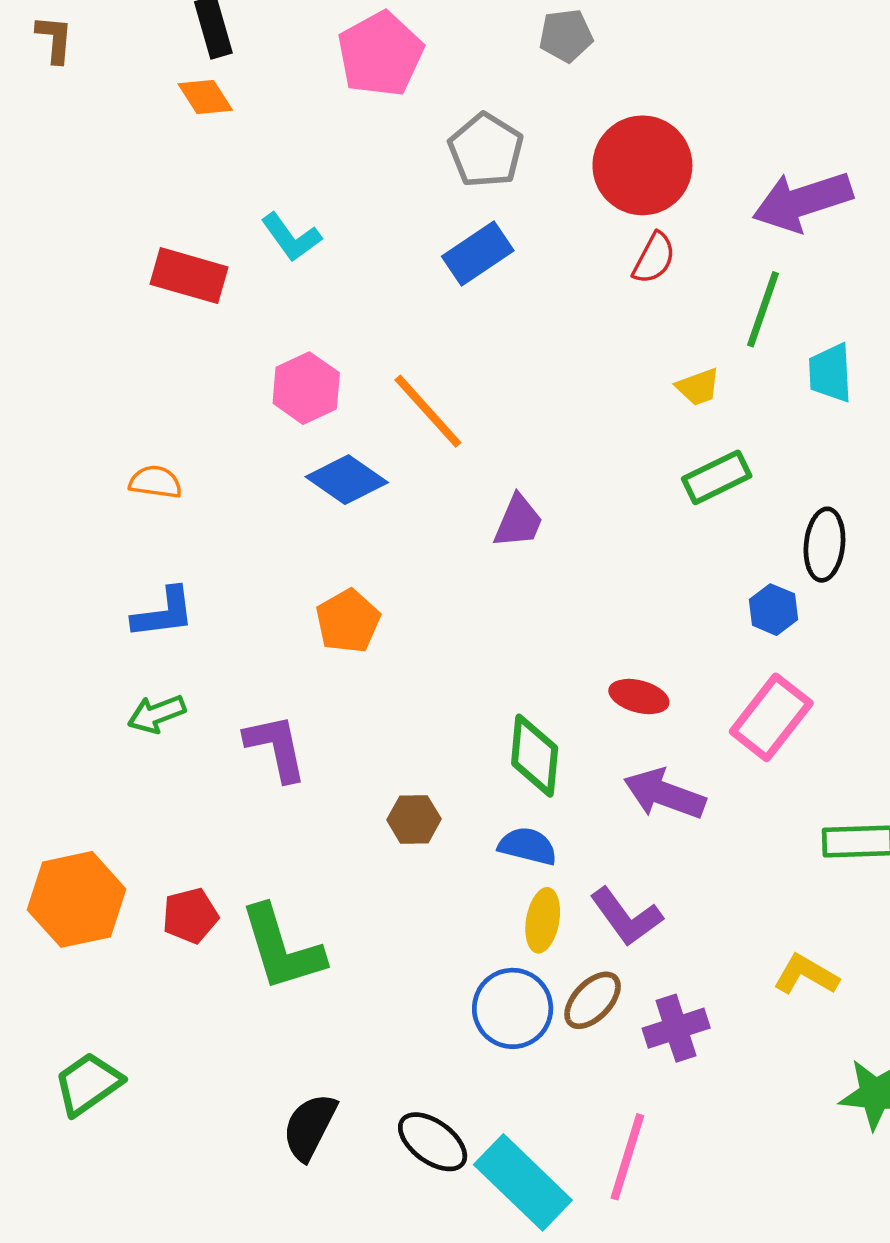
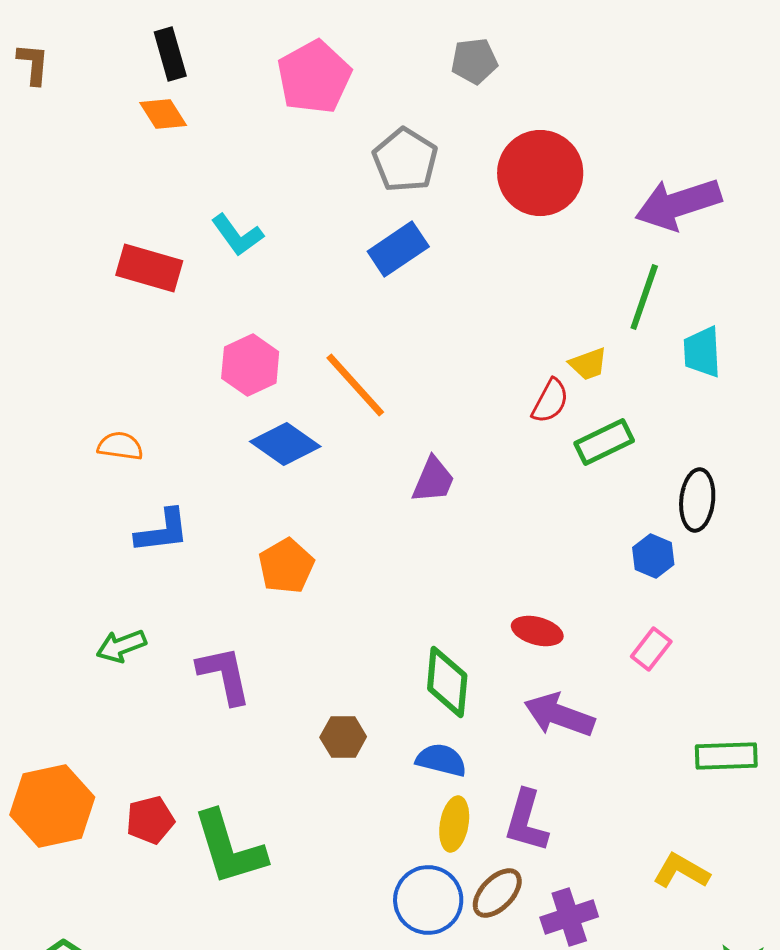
red semicircle: (654, 258) -> (550, 401), moved
blue L-shape: (164, 613) -> (162, 531), moved
pink rectangle: (771, 717) -> (651, 649), size x0.6
purple L-shape: (626, 917) -> (526, 821), turned 52

